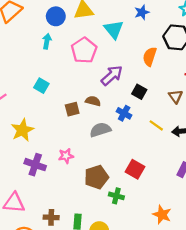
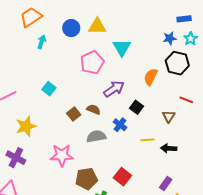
blue star: (142, 12) -> (170, 38), moved
cyan arrow: (47, 41) -> (42, 42), moved
brown square: (72, 109) -> (74, 114), turned -32
yellow line: (156, 125) -> (147, 140), turned -48
pink star: (66, 156) -> (62, 155), size x1.6
purple cross: (35, 165) -> (16, 158), moved

